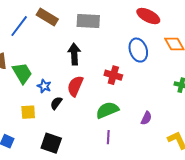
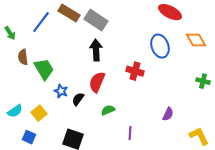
gray rectangle: (88, 21) -> (96, 20), moved, turned 30
blue star: (44, 86) -> (61, 91), moved
green semicircle: (107, 110) -> (108, 110), moved, size x0.6
yellow square: (28, 112) -> (39, 113), moved, turned -35

